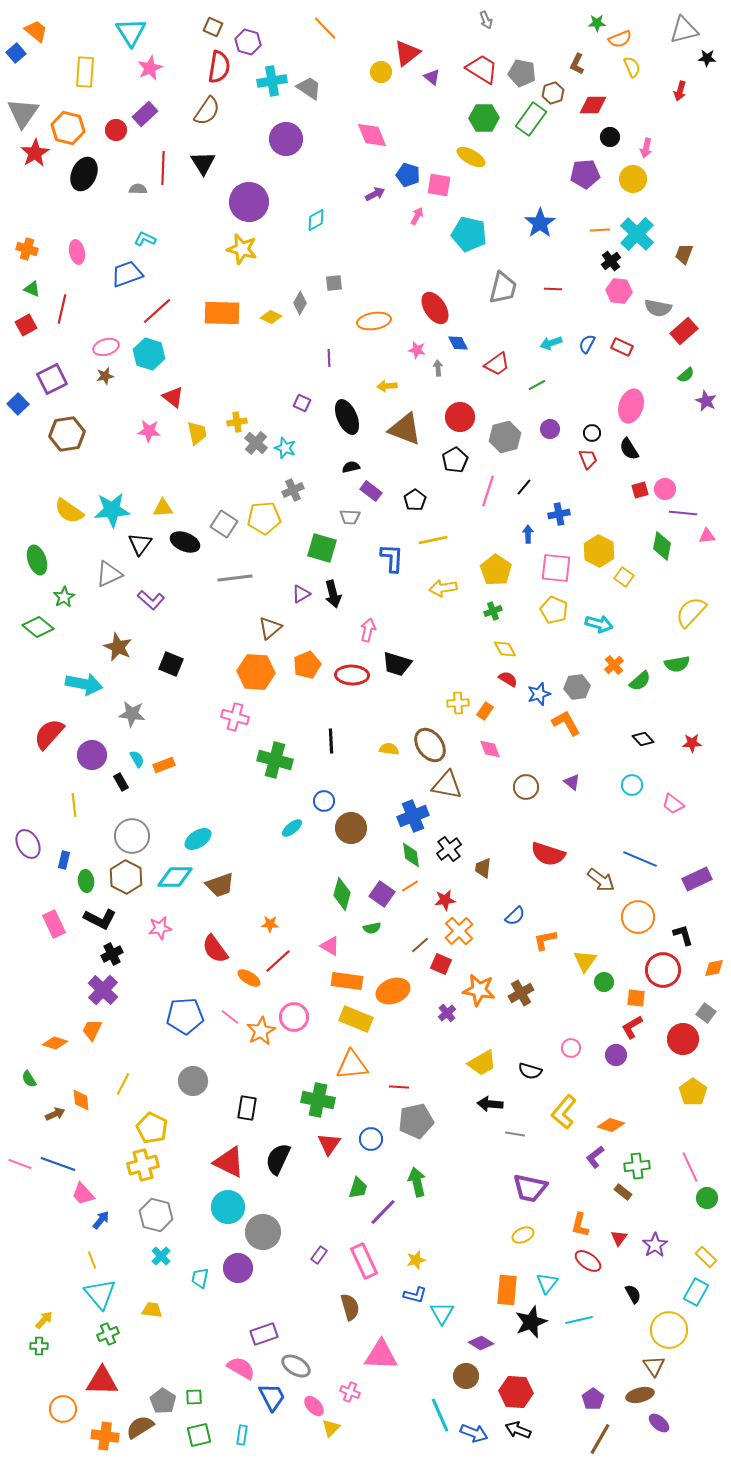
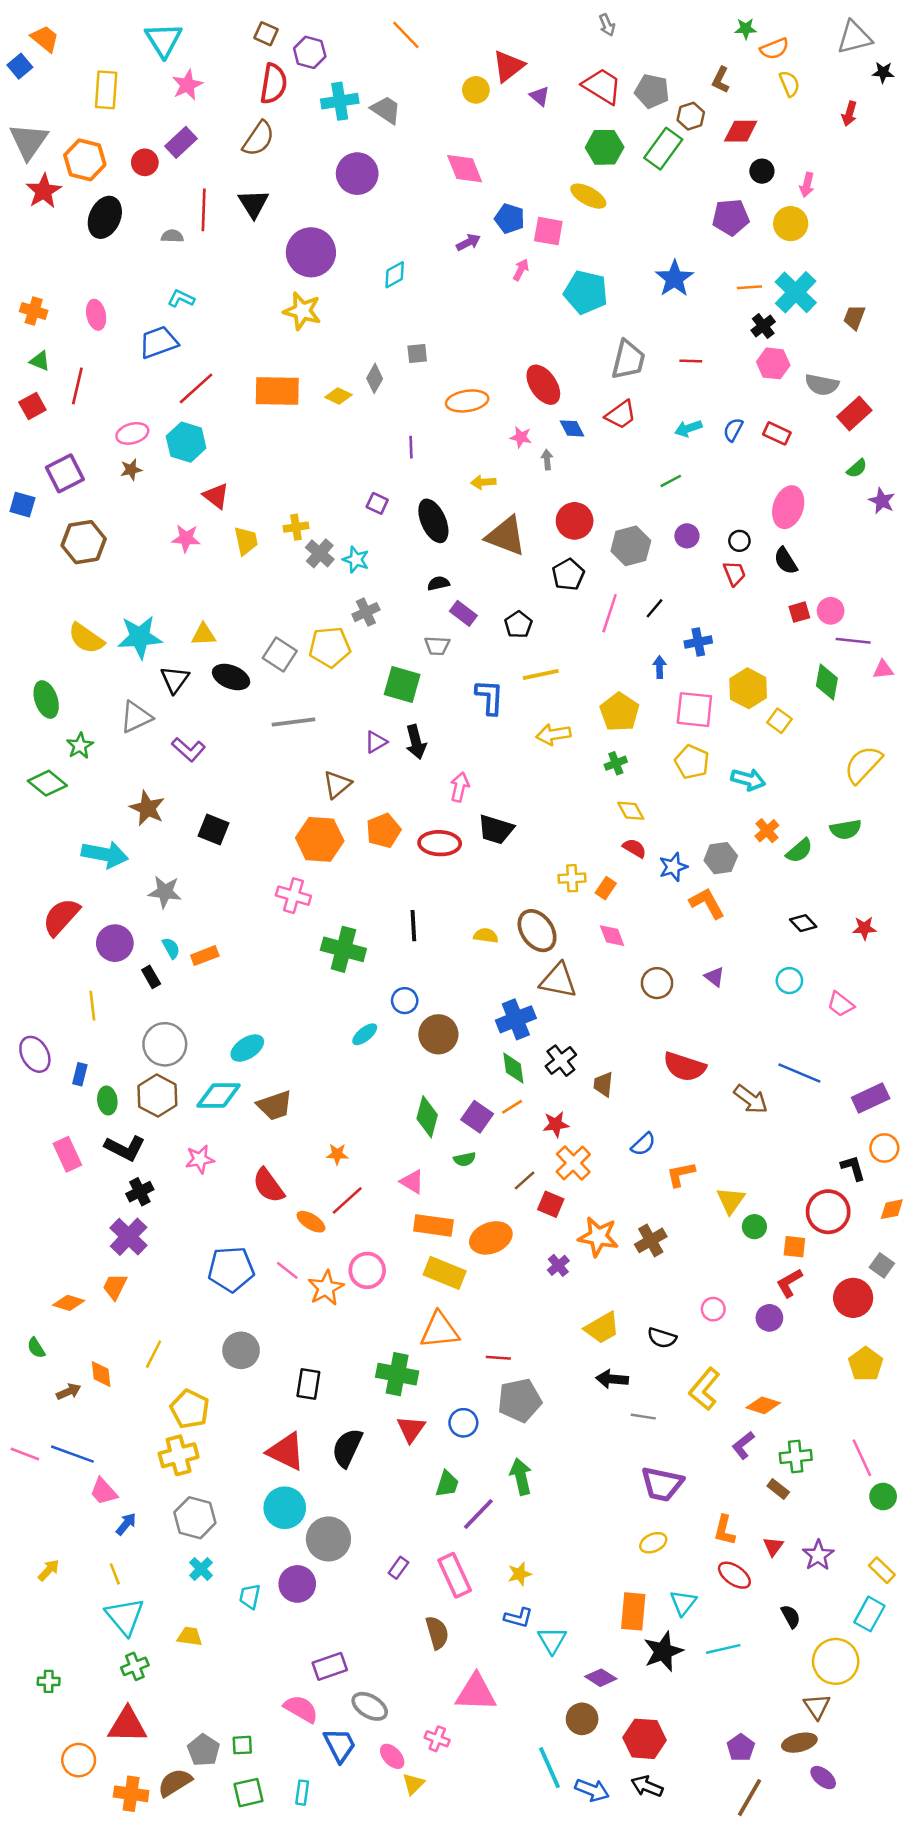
red trapezoid: (497, 364) -> (621, 415), moved
blue square: (18, 404) -> (22, 505), turned -30
orange circle: (638, 917) -> (884, 1148), moved, size x0.7
yellow arrow: (44, 1320) -> (49, 1570), moved

